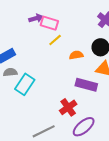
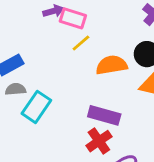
orange semicircle: (76, 55) -> (112, 65), size x1.5
purple rectangle: (86, 85) -> (104, 115), moved

